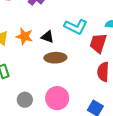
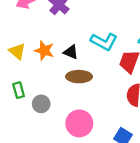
gray circle: (25, 100) -> (41, 104), moved

